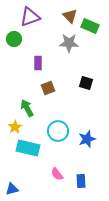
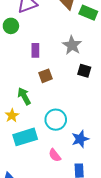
gray star: (69, 43) -> (72, 45), moved, turned 30
blue star: (87, 139) -> (80, 139), moved
cyan rectangle: (28, 148) -> (25, 137), turned -30
pink semicircle: (57, 174) -> (55, 155), moved

